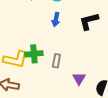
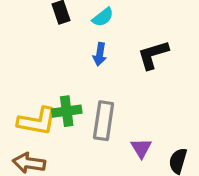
gray rectangle: (56, 61) -> (104, 121), size x1.6

